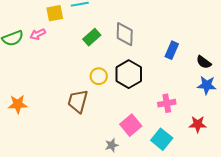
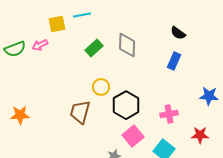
black semicircle: (204, 62) -> (178, 33), moved
black hexagon: (129, 74) -> (126, 105), moved

